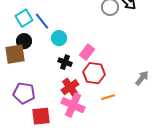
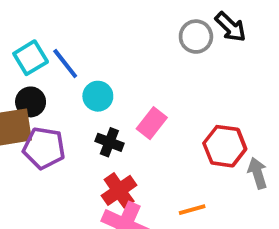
red hexagon: (94, 73) -> (225, 146), moved
gray arrow: (142, 78) -> (257, 173), turned -56
purple pentagon: (24, 93) -> (44, 148), moved

